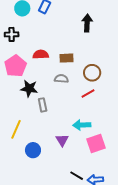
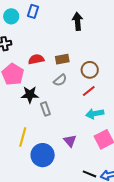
gray semicircle: (61, 79) -> (60, 80), turned 144
cyan arrow: (82, 125) -> (95, 114), moved
blue circle: (33, 150) -> (43, 155), size x1.5

